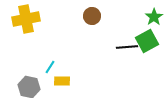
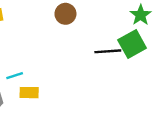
cyan line: (50, 67) -> (15, 76), turned 40

